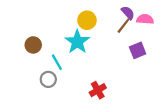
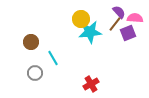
cyan star: (77, 42) -> (90, 32), moved, turned 30
purple square: (138, 50) -> (128, 33), moved
gray circle: (48, 79) -> (35, 73), moved

